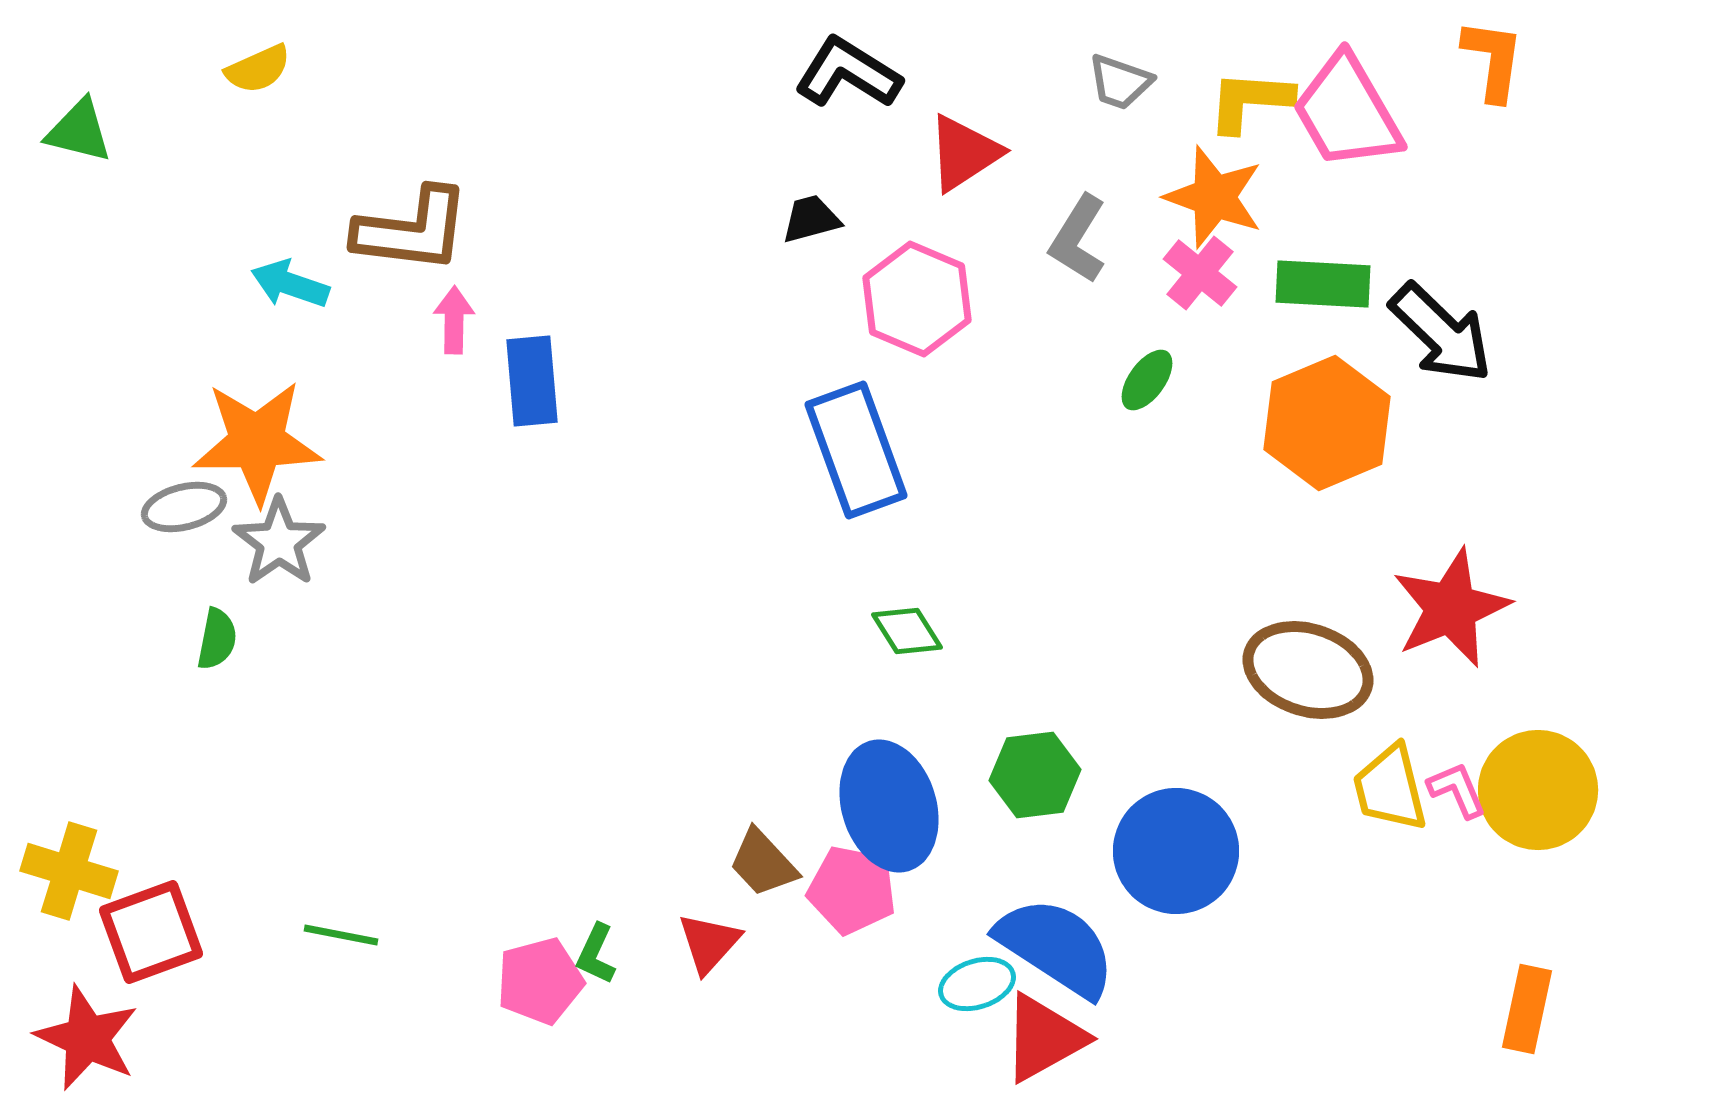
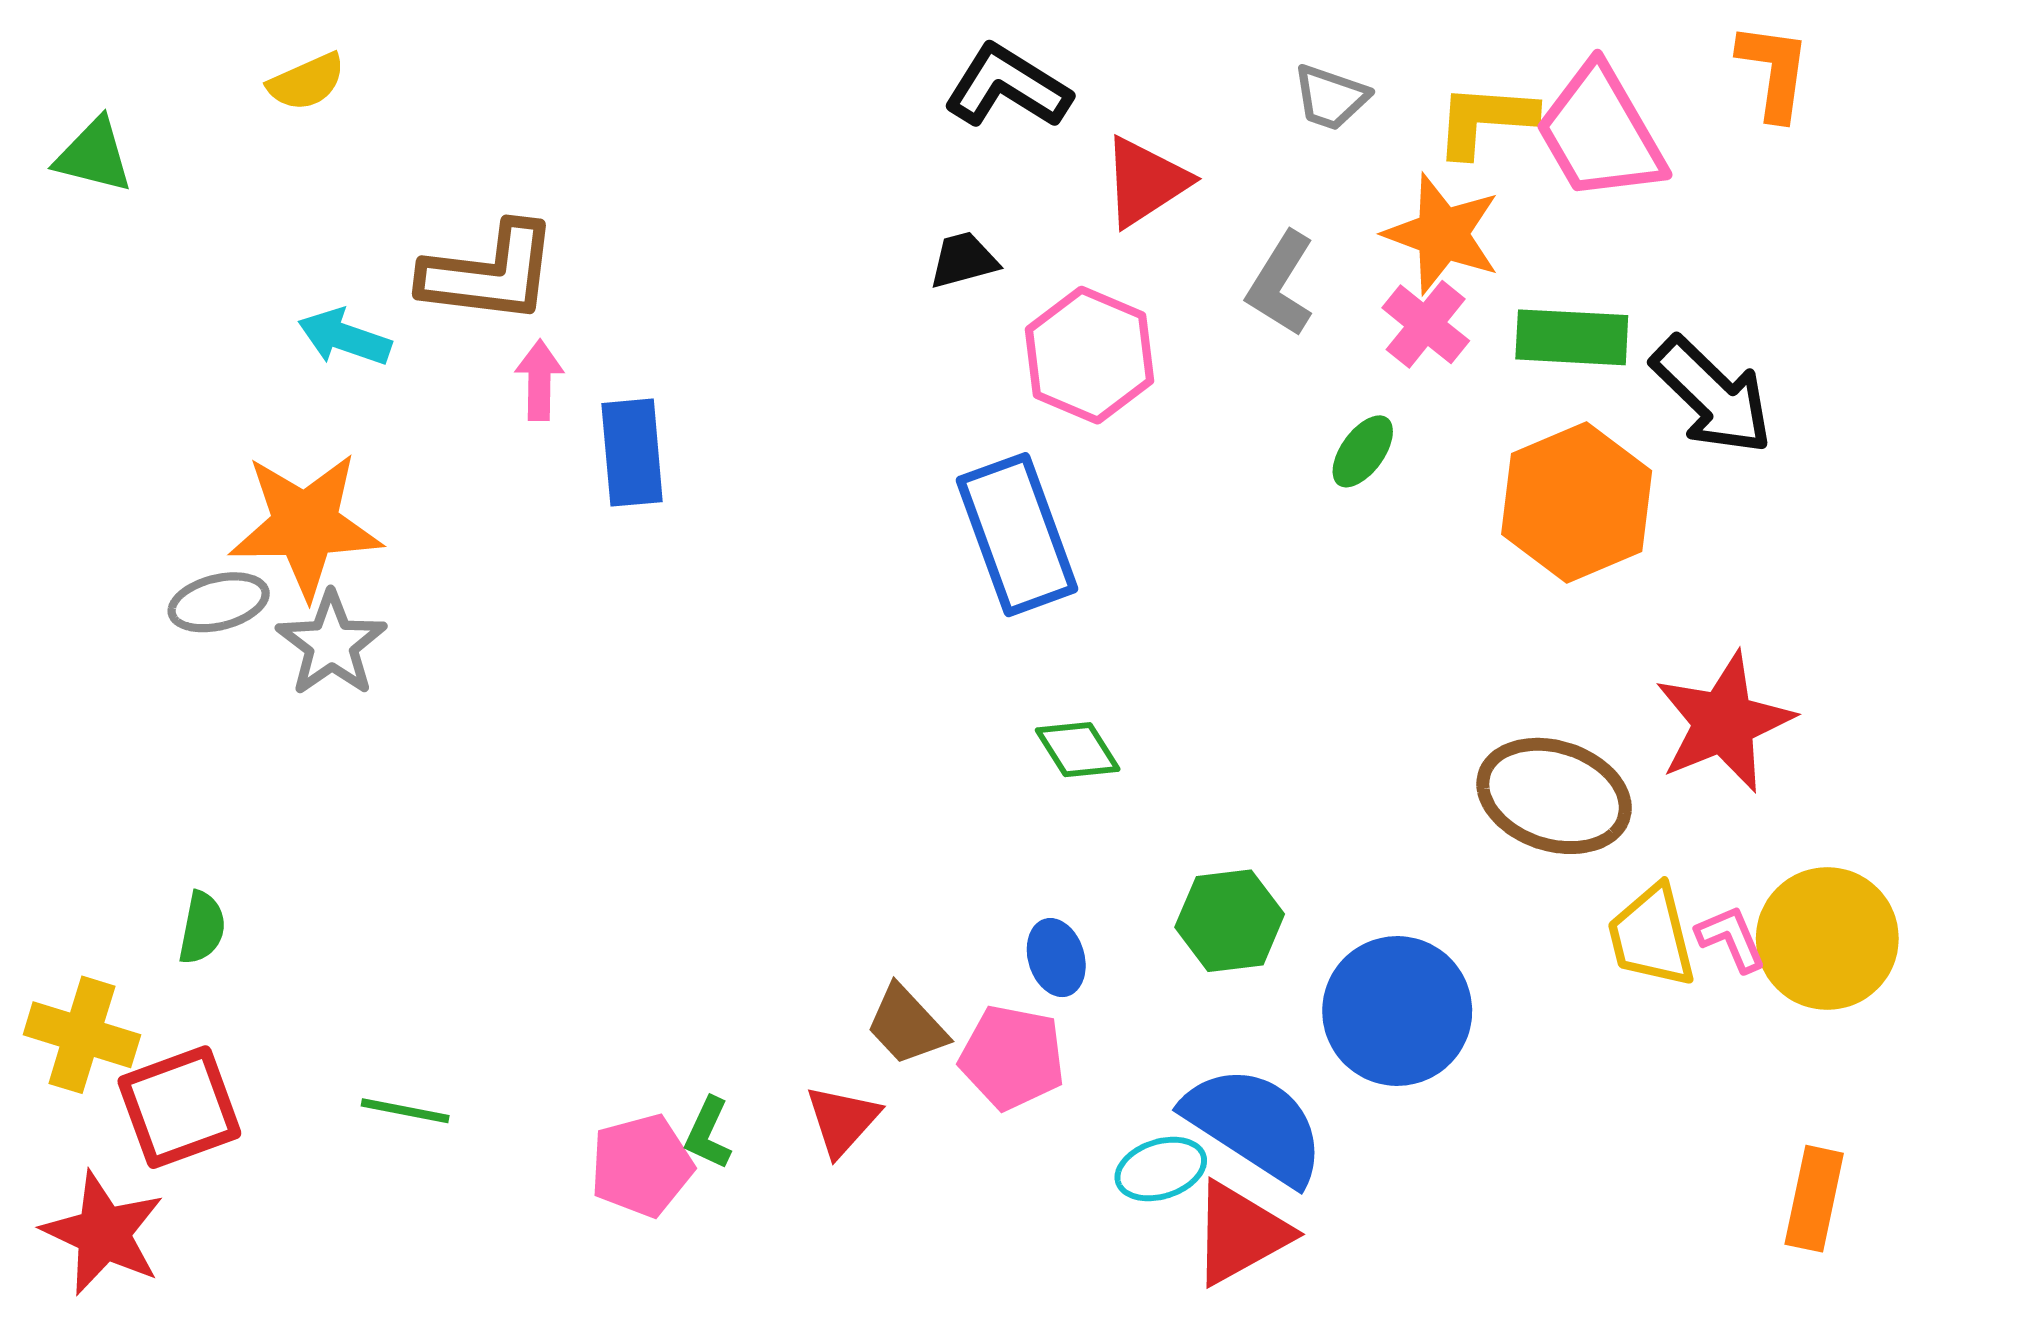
green semicircle: (217, 639) -> (202, 928), moved
blue ellipse: (889, 806) -> (1056, 958), size x0.5

